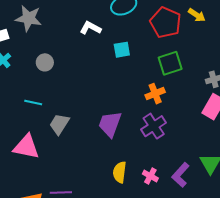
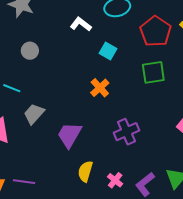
cyan square: (122, 50) -> (108, 51), turned 30
orange cross: (155, 94) -> (100, 88), moved, turned -30
purple trapezoid: (110, 124) -> (69, 135), moved

